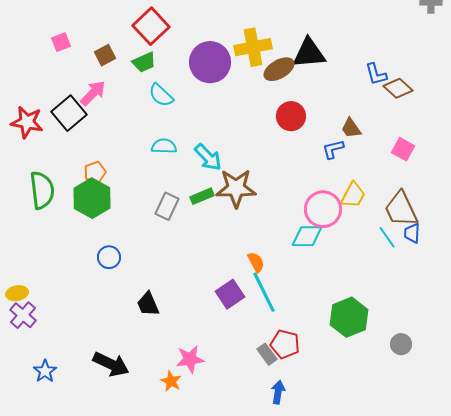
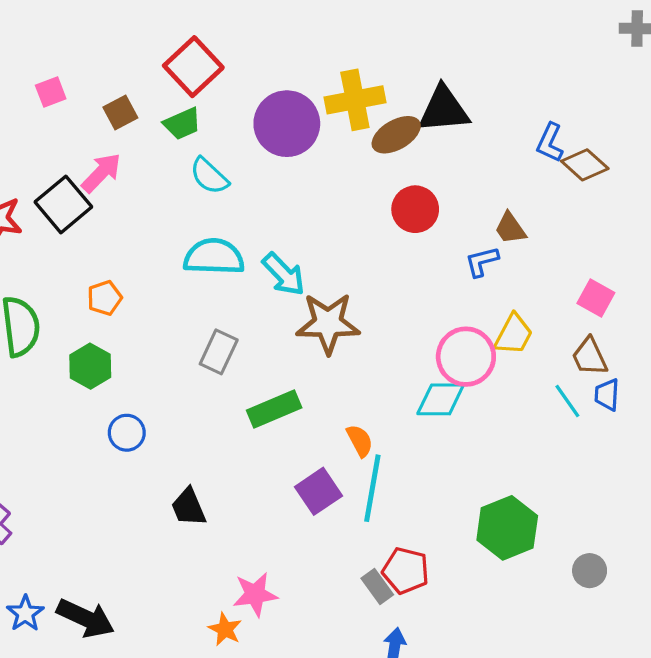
blue L-shape: (376, 74) -> (550, 143), turned 40
cyan semicircle: (164, 146) -> (214, 257), size x1.5
pink square: (403, 149) -> (596, 298), moved
green rectangle: (202, 196) -> (274, 409), moved, size x1.4
green hexagon: (92, 198) -> (90, 366), moved, size x0.7
brown trapezoid: (401, 209) -> (590, 357), size x0.7
cyan line: (264, 292) -> (372, 488), turned 36
black arrow: (111, 364) -> (86, 618), moved

